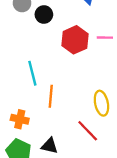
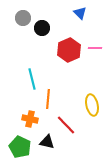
orange cross: (20, 119) -> (30, 119), moved
red line: (88, 131) -> (66, 125), moved

